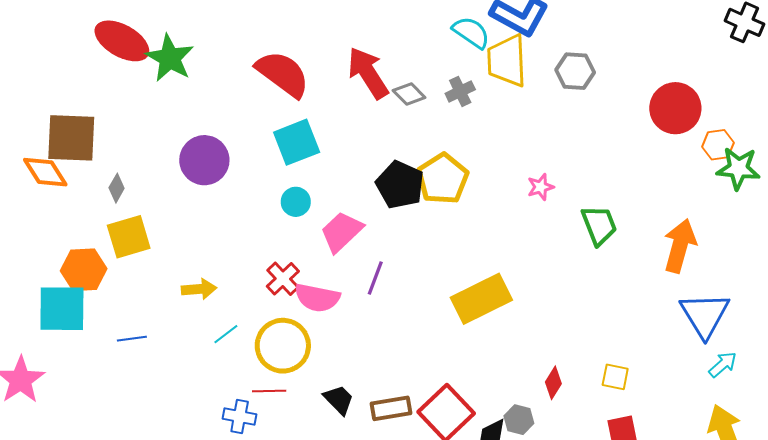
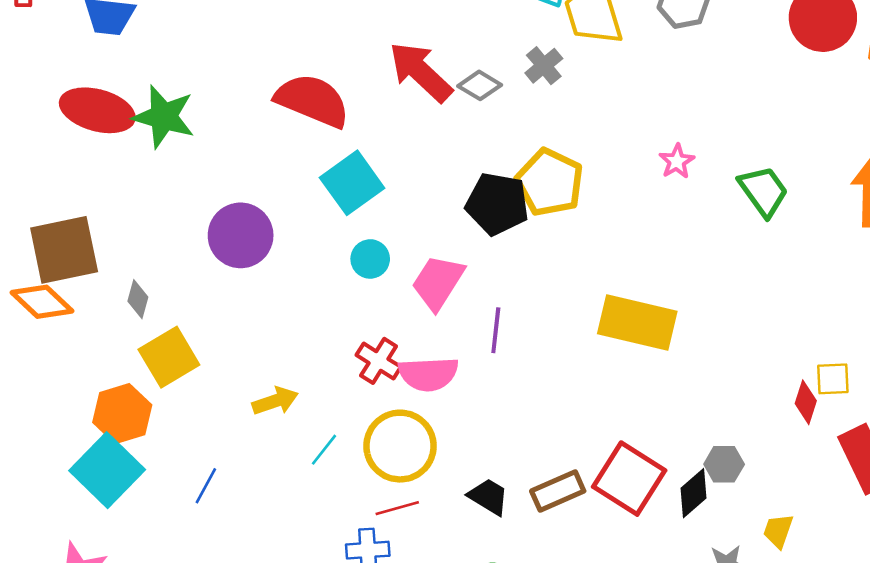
yellow rectangle: (481, 299) -> (637, 323), turned 54
cyan square: (62, 309) -> (107, 470), turned -32
blue line: (132, 339) -> (206, 486), turned -40
red diamond: (553, 383) -> (806, 402), moved

